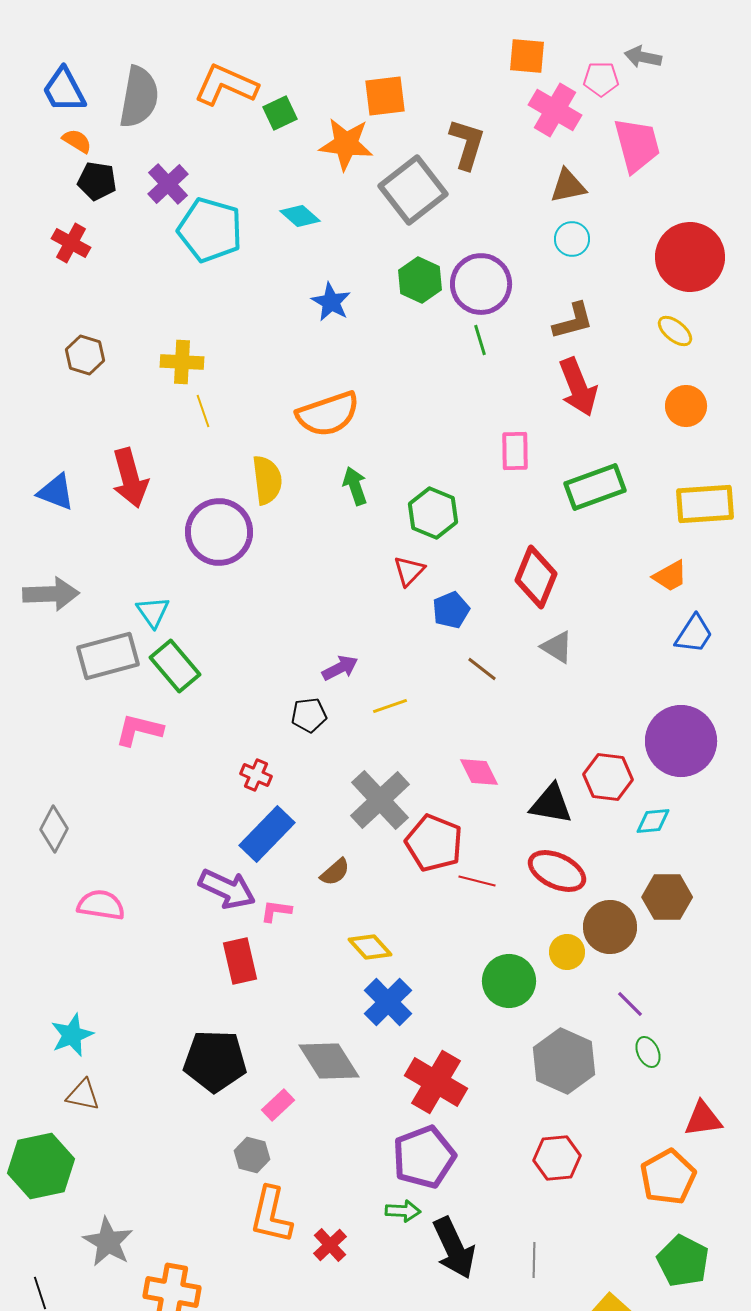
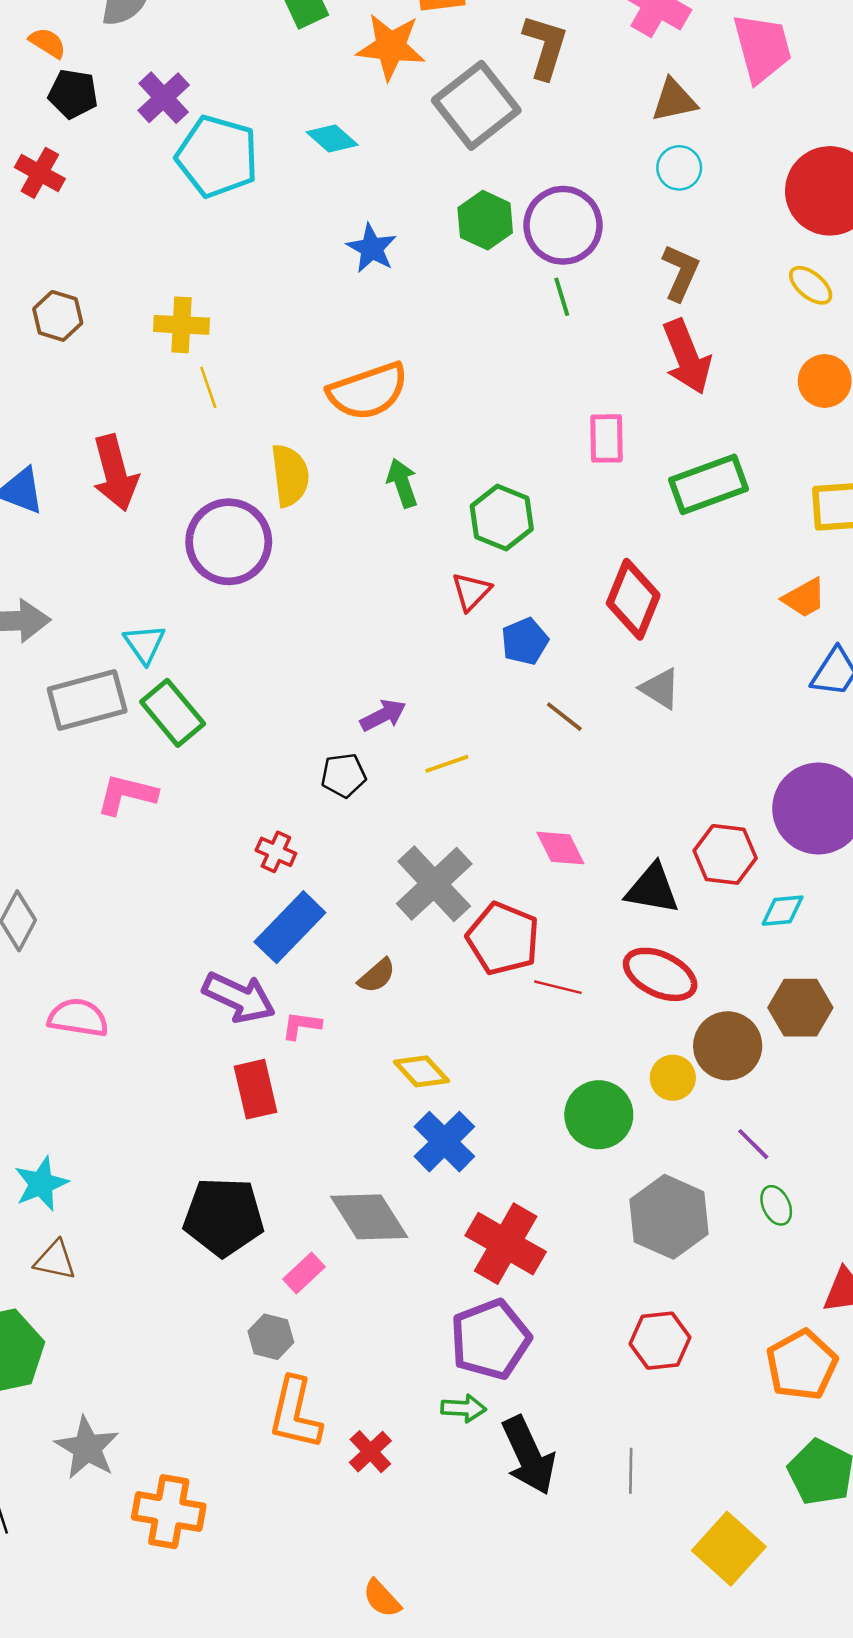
brown L-shape: (573, 321) -> (680, 273), turned -51

